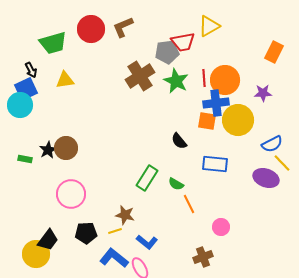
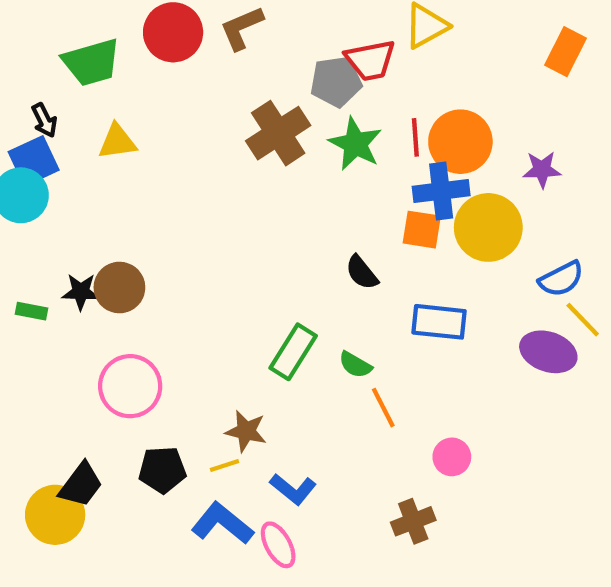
orange rectangle: (274, 52) -> (566, 52), moved
black star: (48, 150) -> (81, 292), turned 30

